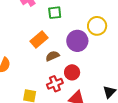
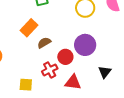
purple circle: (77, 41) -> (85, 45), moved

